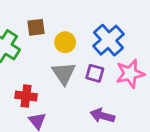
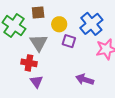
gray triangle: (64, 73) -> (39, 43), moved
purple square: (95, 73) -> (69, 41), moved

